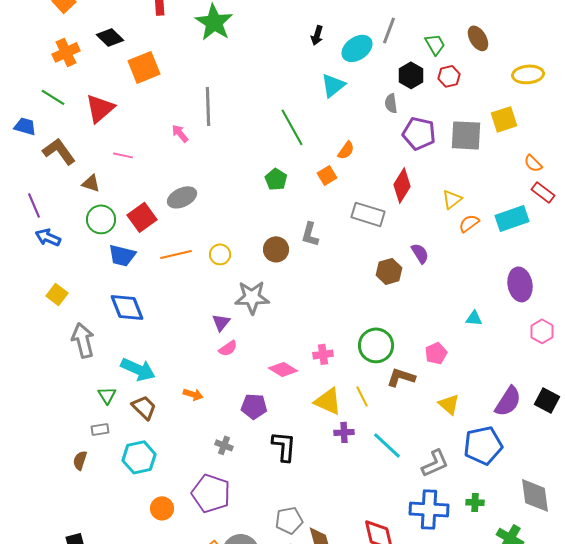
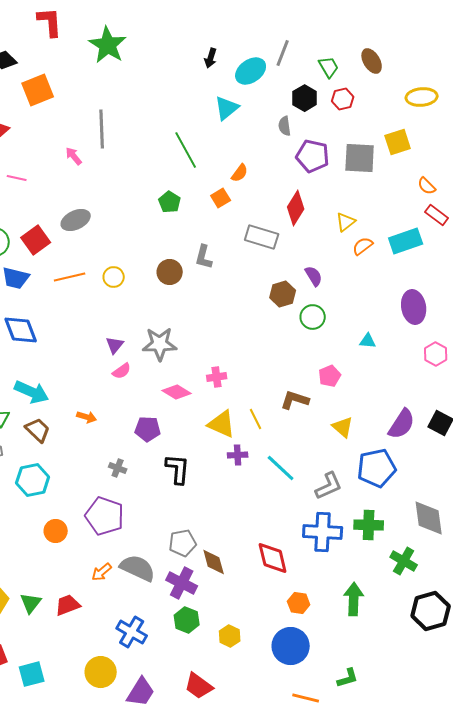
gray star: (252, 297) -> (160, 344), moved
green circle: (376, 345) -> (313, 317), moved, size x0.7
green cross: (475, 502) -> (369, 525), size x1.6

